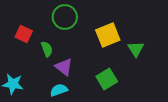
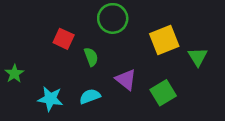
purple triangle: (64, 67) -> (126, 80), moved
cyan semicircle: (59, 90) -> (90, 96), moved

